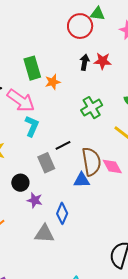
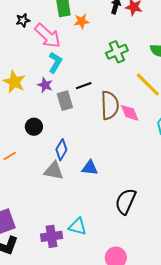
blue triangle: (82, 180) -> (90, 168), moved
black circle: (20, 183) -> (34, 127), moved
purple star: (35, 200) -> (45, 85), moved
blue diamond: (62, 213) -> (61, 150), moved

